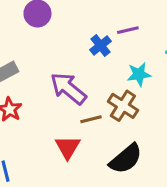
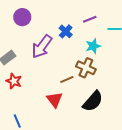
purple line: (128, 30) -> (90, 19), moved
purple arrow: (68, 88) -> (42, 47), moved, turned -85

